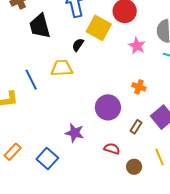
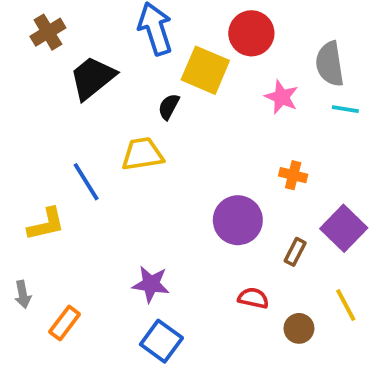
black trapezoid: (40, 26) -> (92, 78), turned 72
purple star: (75, 133) -> (151, 284), moved
blue square: (47, 159) -> (161, 341), moved

